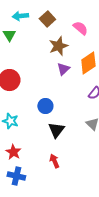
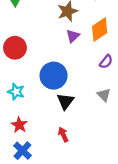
blue circle: (45, 106) -> (54, 76), size x1.6
blue cross: (16, 176) -> (22, 151), turned 30

